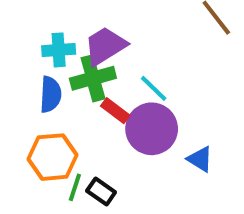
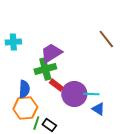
cyan cross: (59, 50) -> (13, 42), moved
cyan line: (154, 88) -> (91, 94), moved, turned -42
blue semicircle: (51, 94) -> (24, 89), moved

